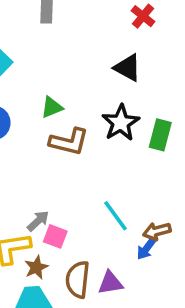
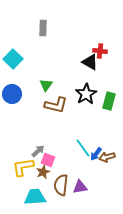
red cross: (143, 16) -> (100, 51), moved, turned -32
green triangle: (52, 107) -> (46, 85), turned -32
blue arrow: (146, 248) -> (96, 154), moved
brown star: (36, 267) -> (43, 172), moved

